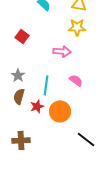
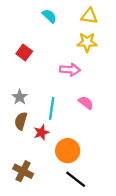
orange circle: (60, 111) -> (68, 151), moved
black line: (86, 139) -> (76, 179), moved
brown cross: (21, 140) -> (23, 171), turned 30

